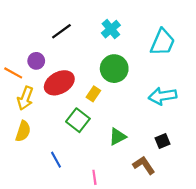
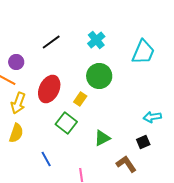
purple circle: (36, 61) -> (16, 62), moved
red ellipse: (59, 83) -> (49, 89), turned -36
cyan arrow: (163, 96) -> (152, 117), moved, size x0.7

